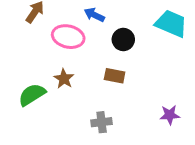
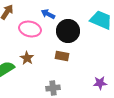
black circle: (123, 39) -> (68, 31), size x1.5

